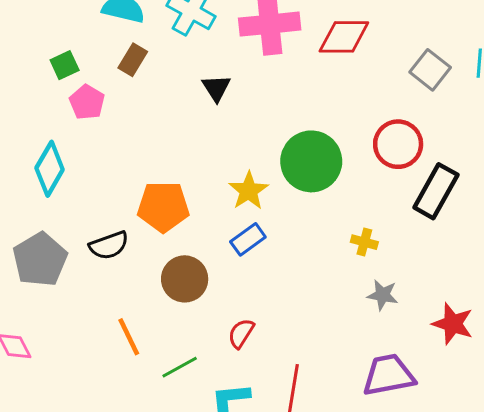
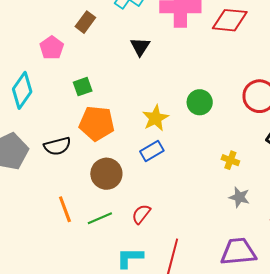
green square: (65, 65) -> (83, 87), moved
green circle: (311, 161) -> (200, 102), size x0.6
green line: (180, 367) -> (100, 218), moved

